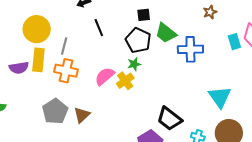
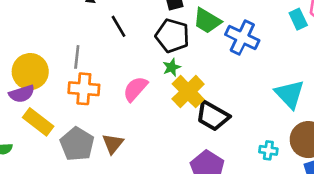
yellow circle: (37, 29) -> (30, 72), moved
blue cross: (190, 49) -> (242, 38), turned 35
yellow rectangle: (38, 60) -> (38, 122), moved, turned -50
yellow cross: (125, 81) -> (188, 92), moved, size x1.4
black trapezoid: (169, 119) -> (213, 116), moved

